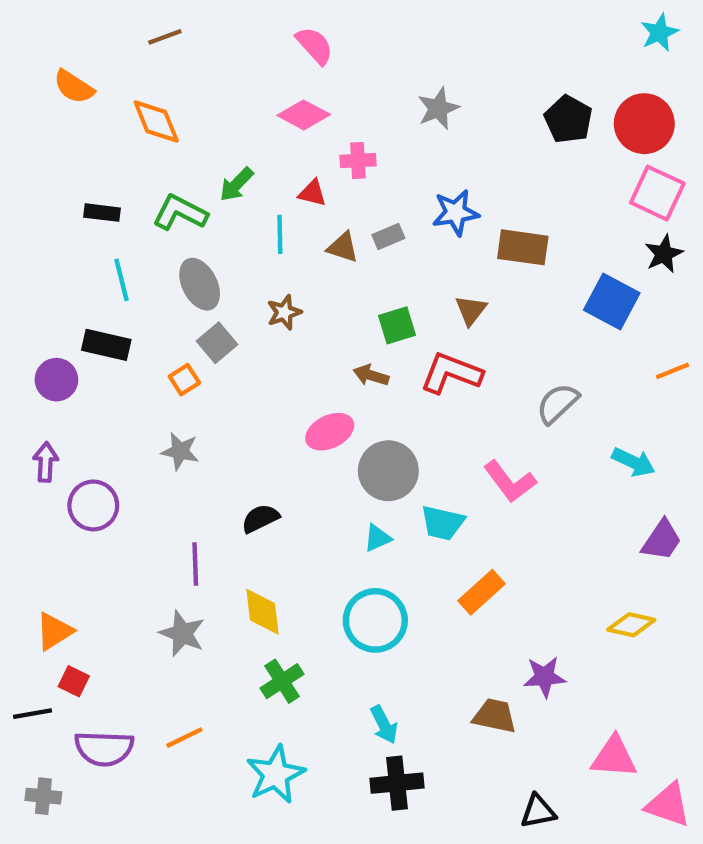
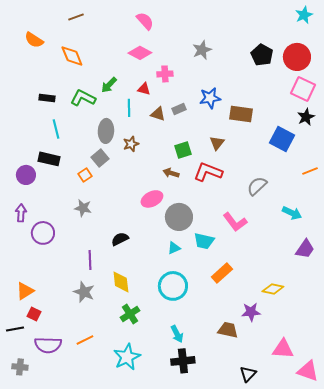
gray ellipse: (200, 284) -> (106, 131), moved, turned 30
yellow diamond: (631, 625) -> (273, 289), moved
black triangle: (538, 811) -> (248, 374), turned -36

